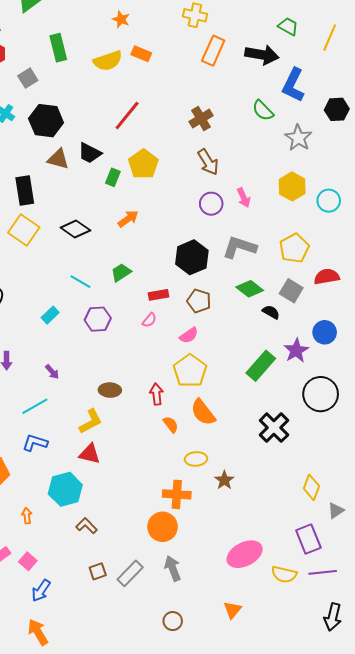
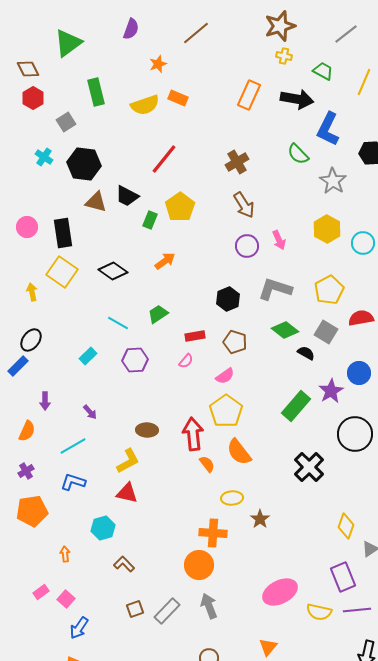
yellow cross: (195, 15) -> (284, 56), moved, size x0.7
orange star: (121, 19) -> (158, 64), turned 30
black hexagon: (192, 257) -> (228, 299), size x0.7
red arrow: (156, 394) -> (193, 434), size x1.5
cyan hexagon: (65, 489) -> (103, 528), size x0.7

